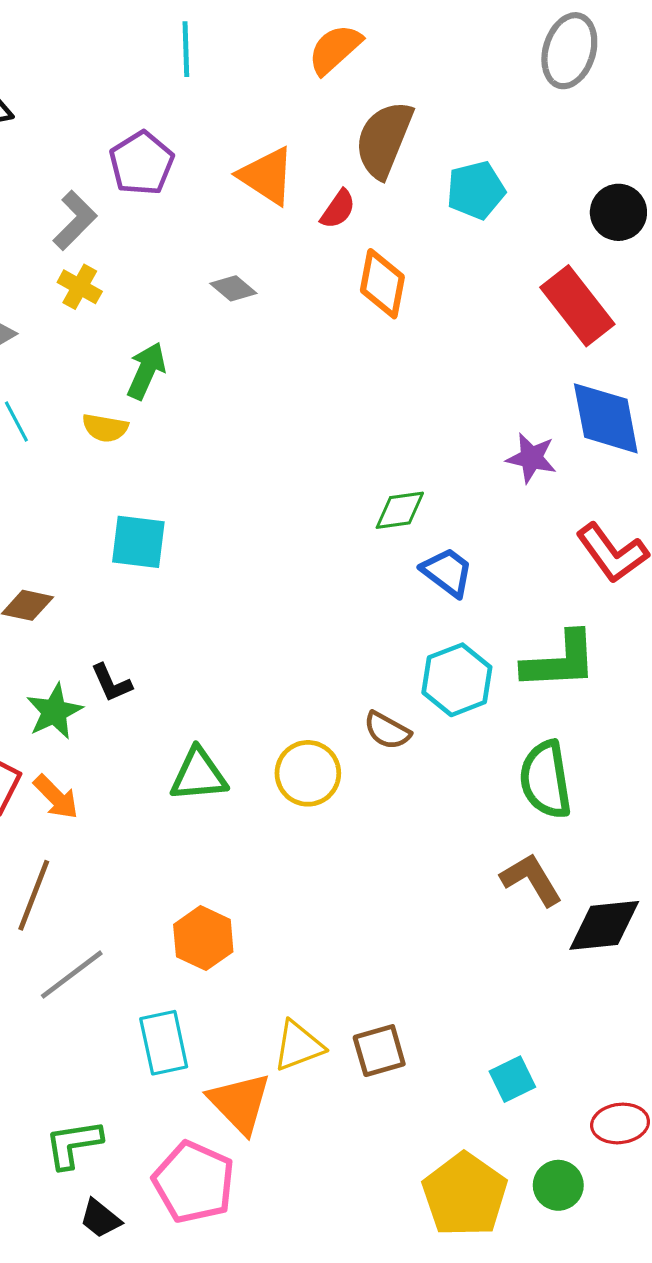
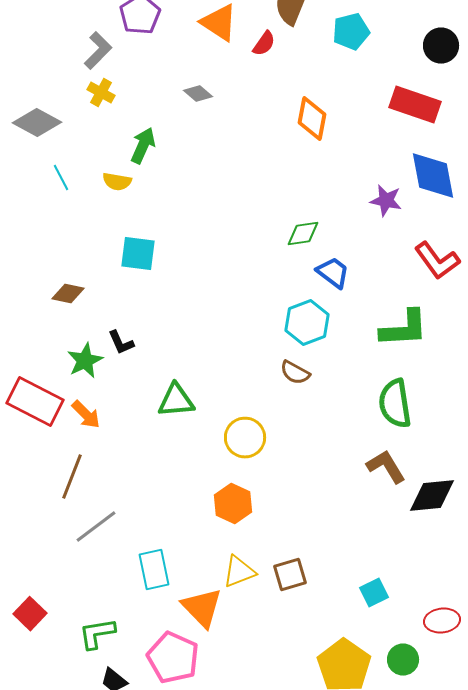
orange diamond: (382, 284) -> (312, 119), moved
red rectangle: (577, 306) -> (415, 105), turned -33
cyan hexagon: (457, 680) -> (307, 323), moved
yellow circle: (308, 773) -> (245, 438), moved
orange hexagon: (203, 938) -> (233, 504), moved

